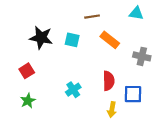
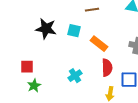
orange rectangle: (110, 40) -> (99, 44), moved
red square: (27, 71) -> (27, 67), moved, turned 32

